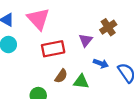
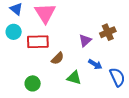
red rectangle: (53, 49) -> (38, 42), moved
brown semicircle: (61, 76) -> (58, 58), moved

